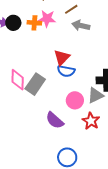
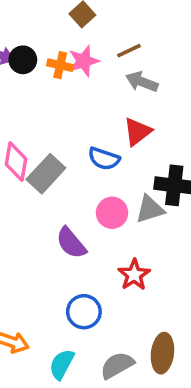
pink star: (47, 19) -> (84, 61), turned -30
red triangle: (62, 57) -> (137, 132), moved
red star: (91, 121) -> (134, 275), moved

